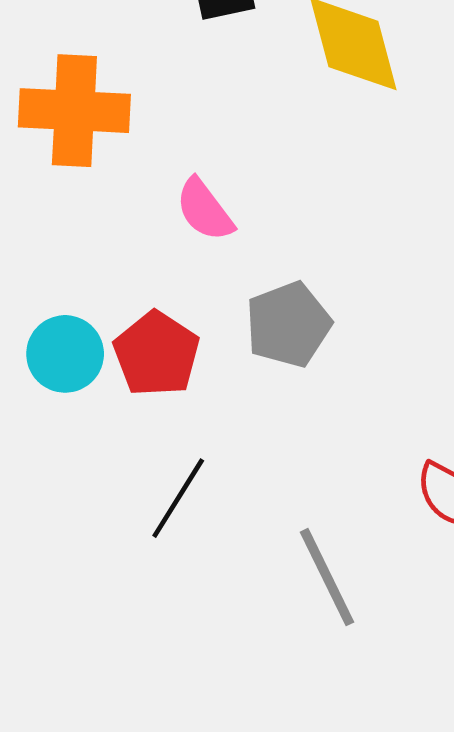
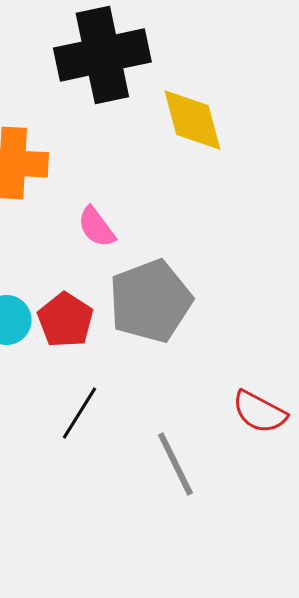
gray pentagon: (288, 324) -> (150, 301), size x1.5

